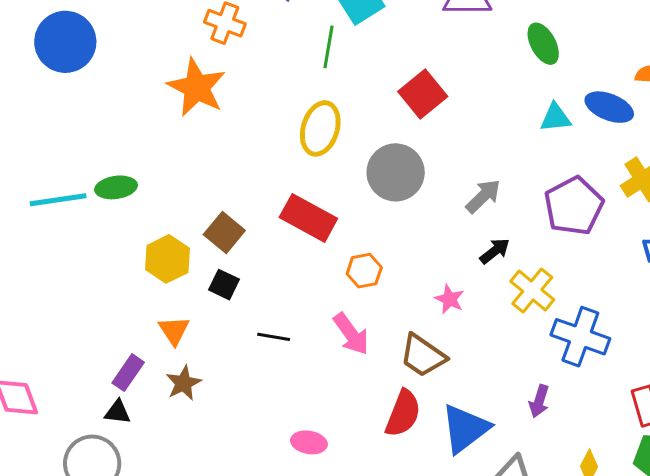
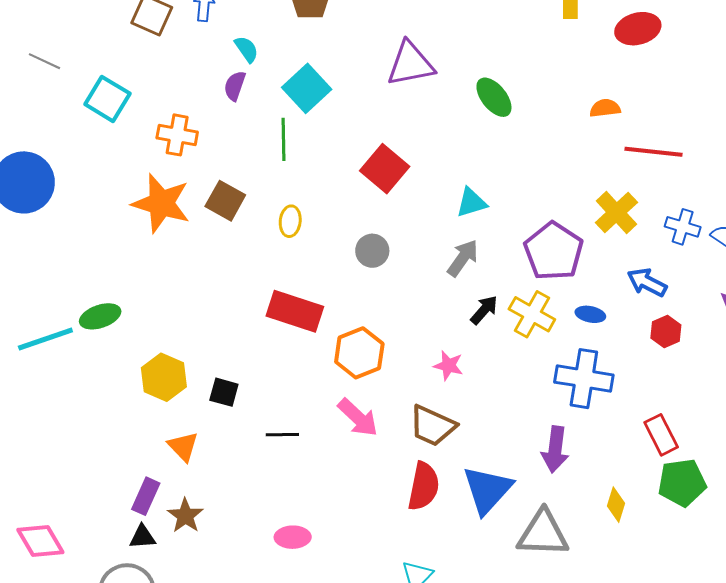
blue ellipse: (609, 107) -> (590, 314), moved, size x0.6
cyan triangle: (555, 118) -> (471, 203), moved
yellow ellipse: (320, 128) -> (290, 221), size x0.6
gray circle: (396, 172) -> (372, 251), size x0.6
brown square: (224, 233) -> (225, 201), moved
orange hexagon: (364, 271) -> (359, 353), size x1.4
yellow cross: (532, 290) -> (532, 314), moved
brown star: (184, 383) -> (185, 516), moved
purple arrow: (539, 401) -> (555, 449), size x1.4
pink ellipse: (309, 442) -> (293, 537), moved

